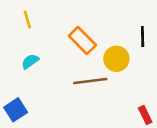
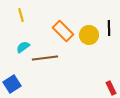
yellow circle: (116, 59) -> (89, 35), moved
brown line: (90, 81) -> (45, 58), moved

